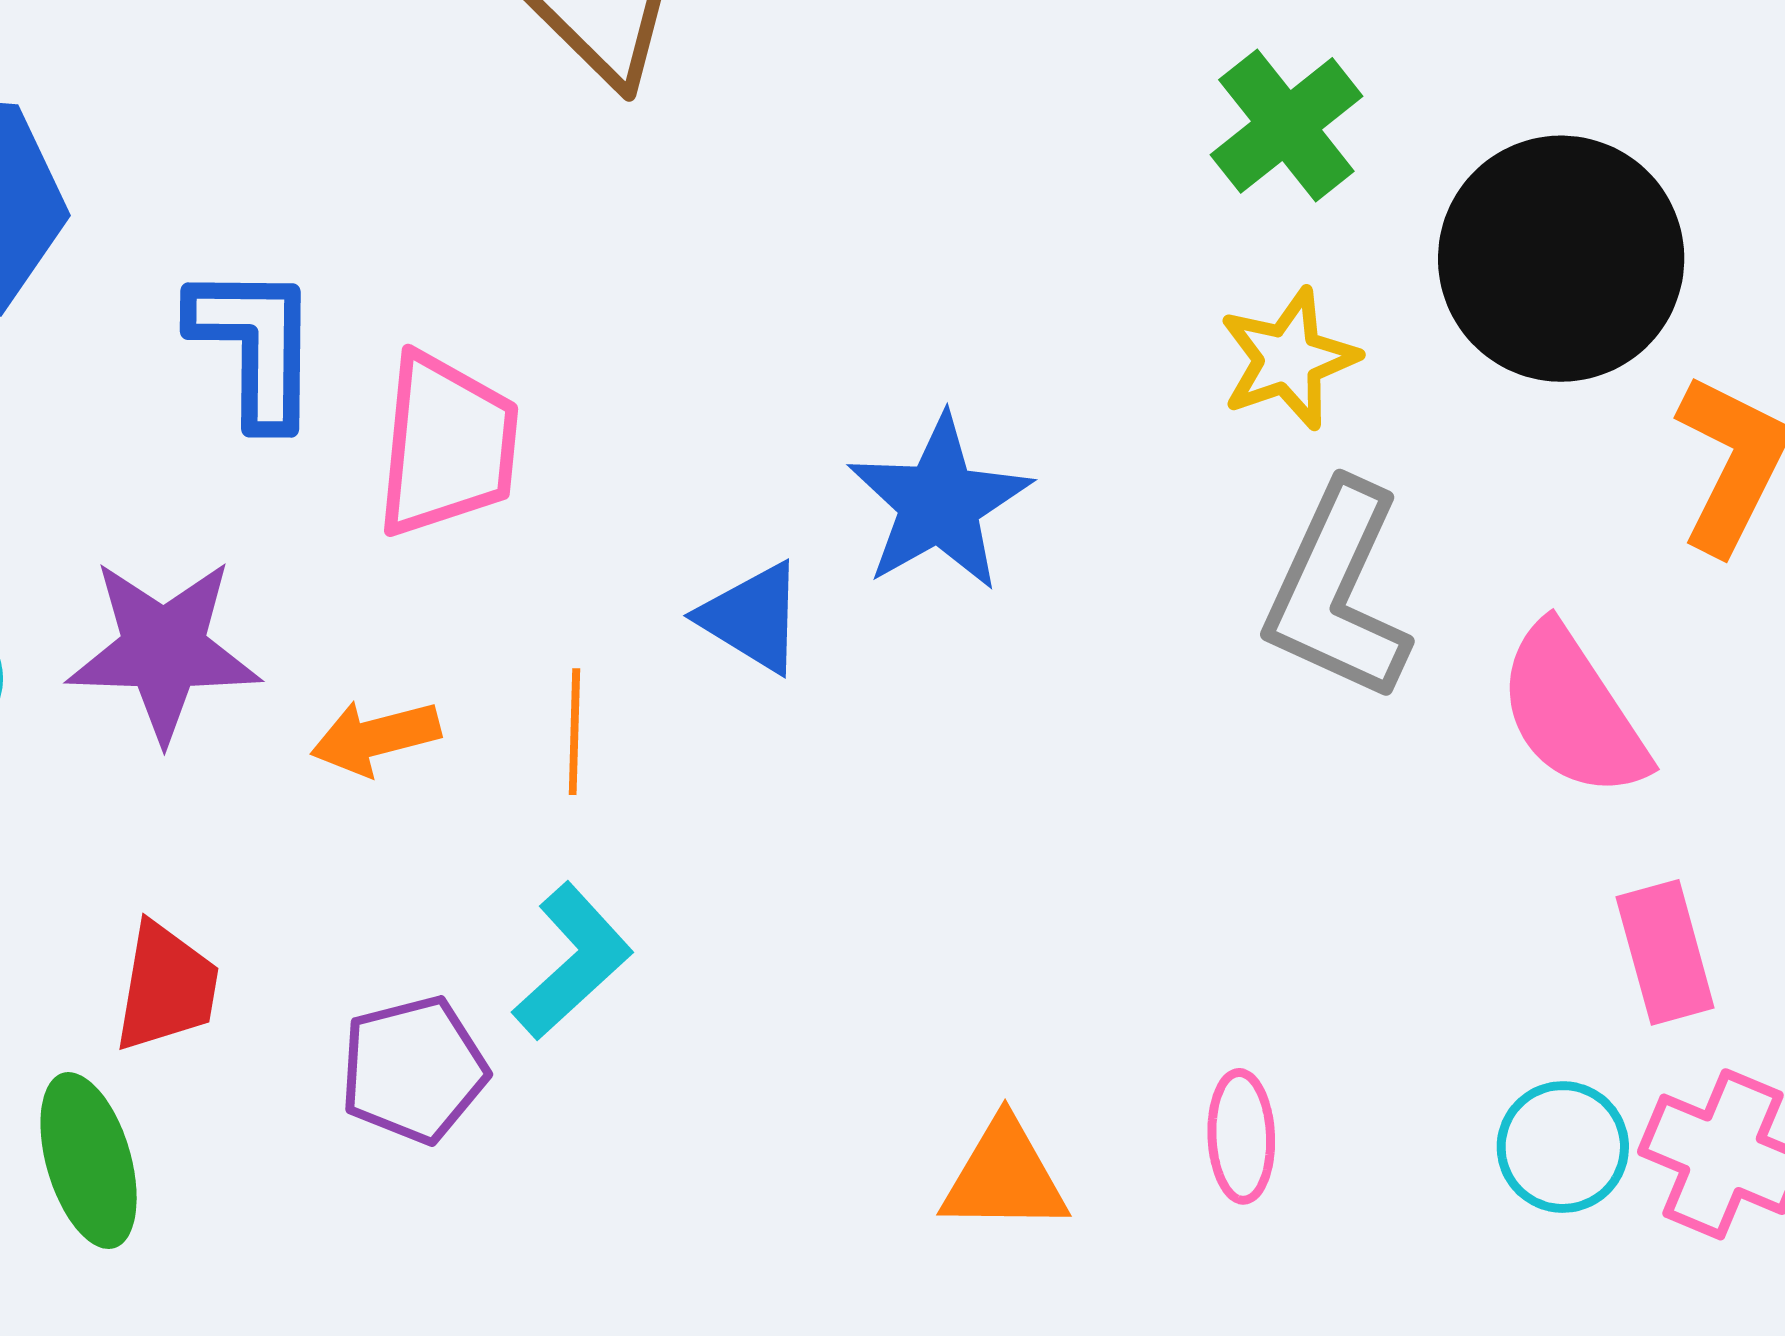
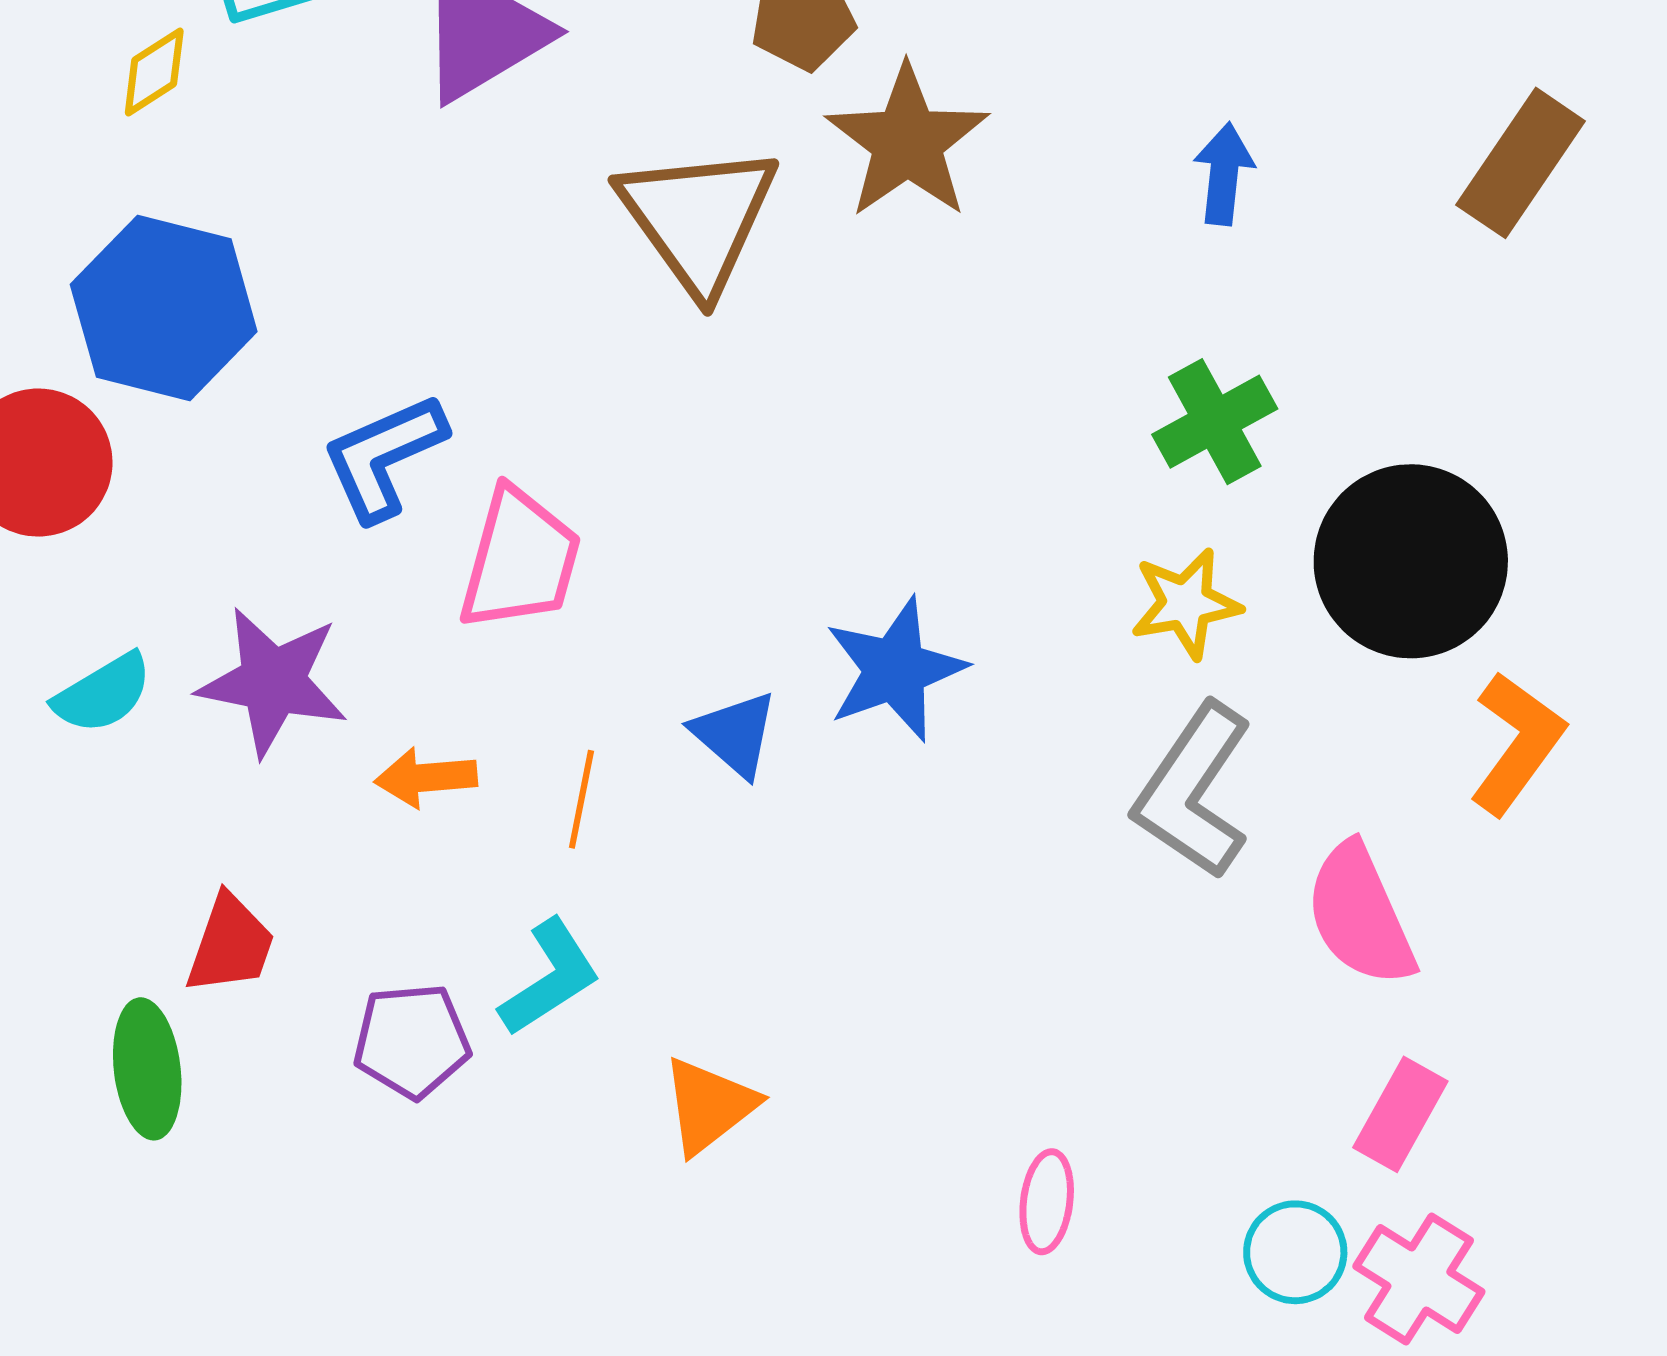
blue L-shape: (255, 345) -> (384, 457), turned -124
pink rectangle: (1665, 952) -> (1400, 1114), turned 35
orange triangle: (1004, 1177) -> (709, 1106), moved, turned -48

